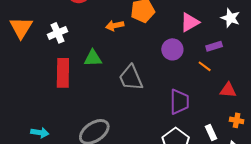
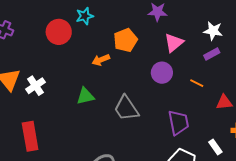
white cross: (58, 33) -> (36, 86), moved
purple rectangle: (214, 46) -> (212, 54), moved
red rectangle: (63, 73) -> (30, 136), moved

